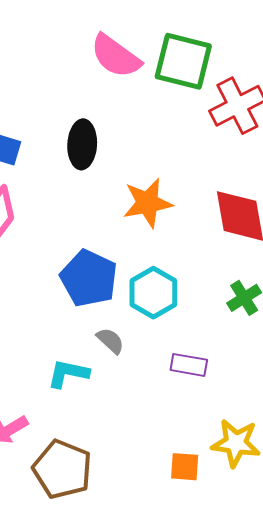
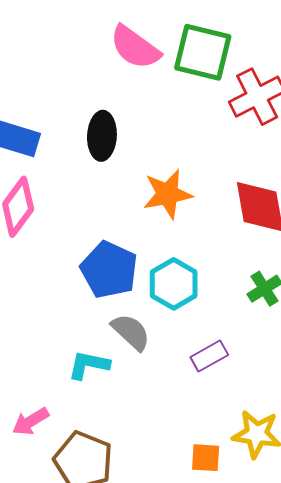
gray semicircle: (110, 341) -> (131, 332), size x1.4
purple rectangle: (189, 365) -> (209, 356), turned -39

